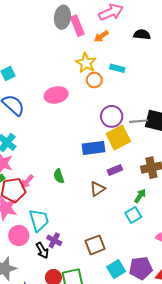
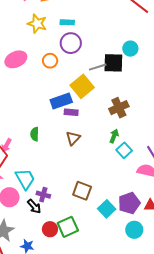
orange circle: (94, 80) -> (50, 61), moved
purple circle: (112, 116) -> (71, 43), moved
purple rectangle: (115, 170) -> (71, 112), moved, turned 40
green semicircle: (59, 176) -> (35, 134), turned 32
cyan square: (133, 215) -> (124, 150), moved
brown square: (95, 245) -> (82, 191), turned -36

